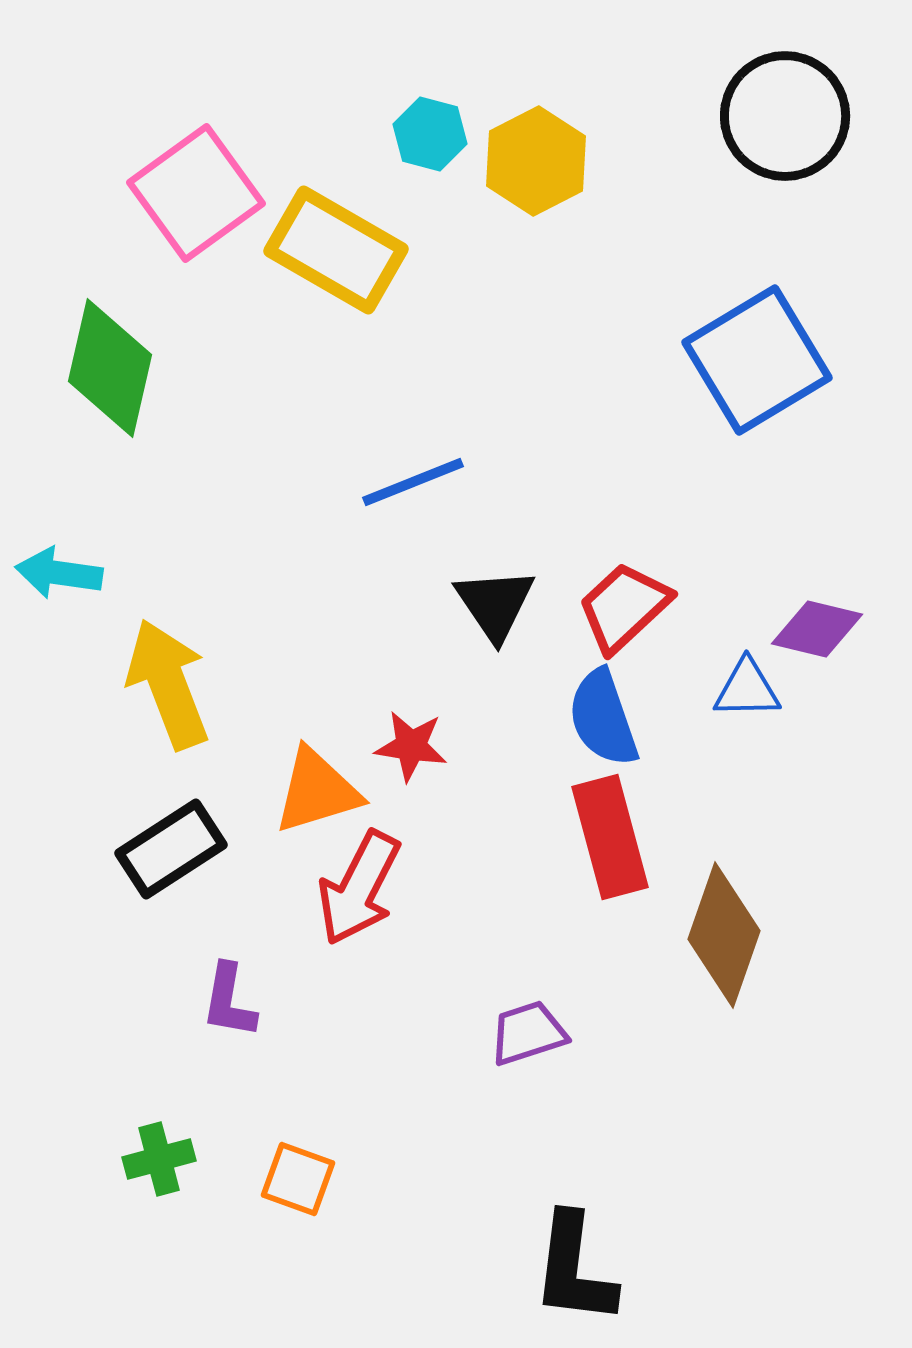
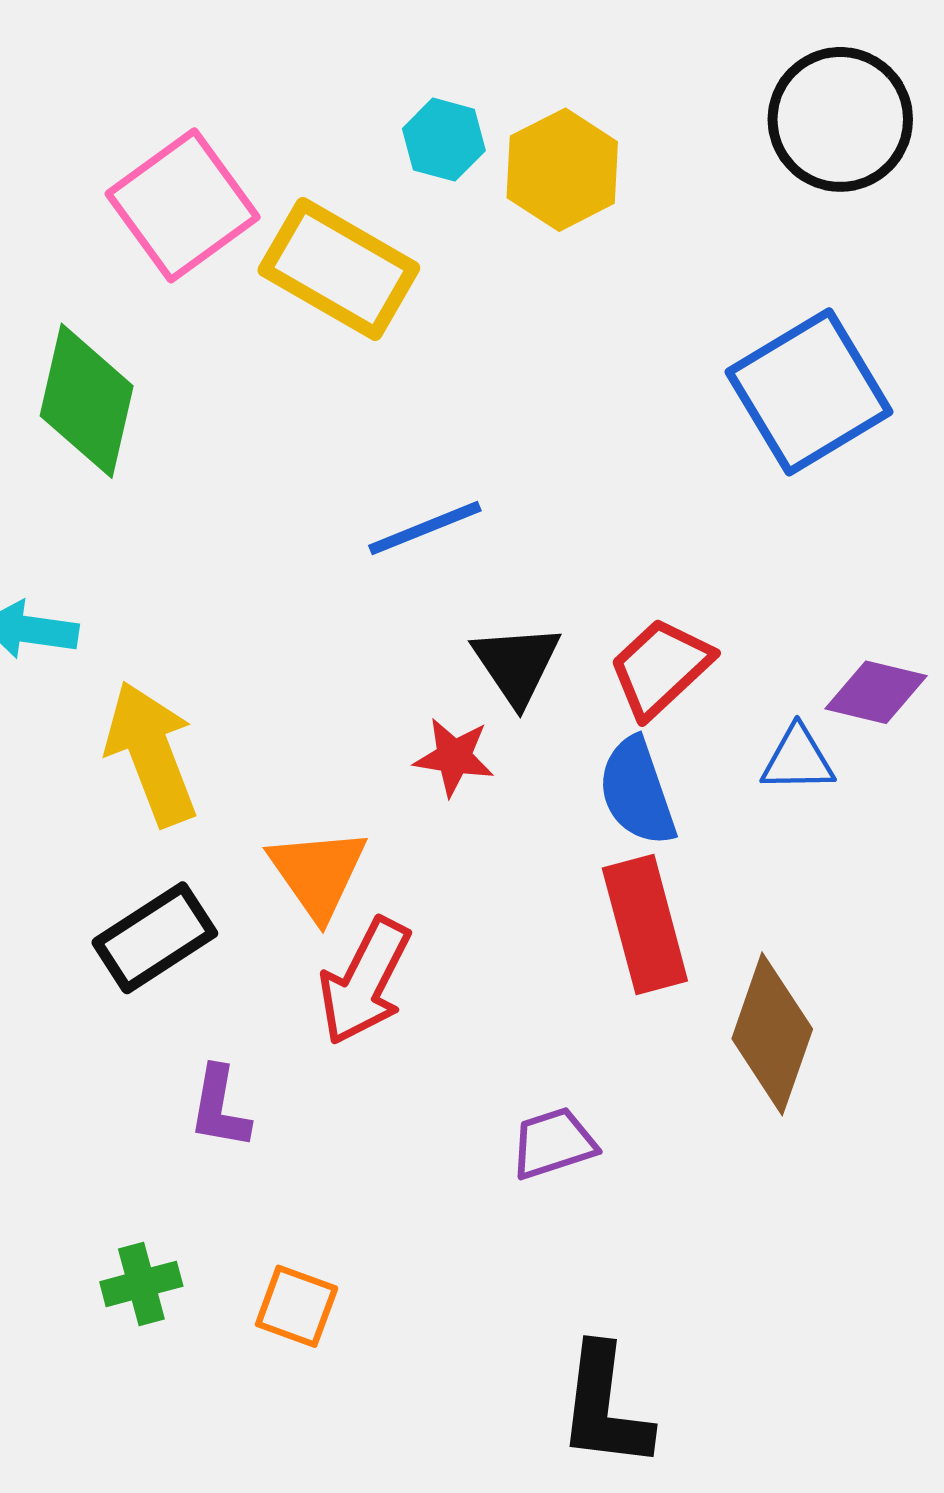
red star: (411, 746) -> (454, 757), moved
orange triangle: (317, 791) -> (318, 873), turned -48

